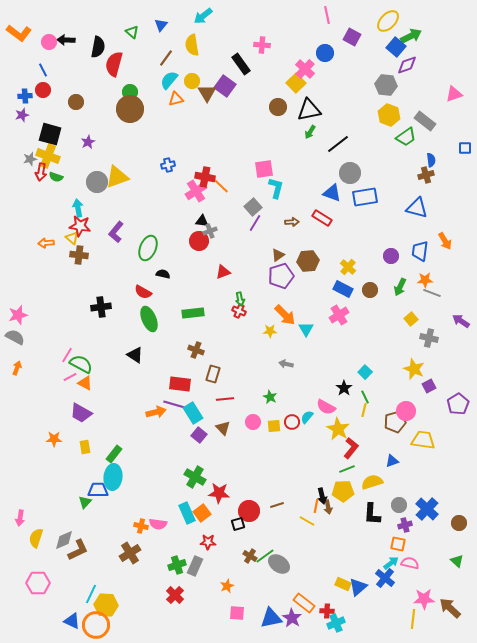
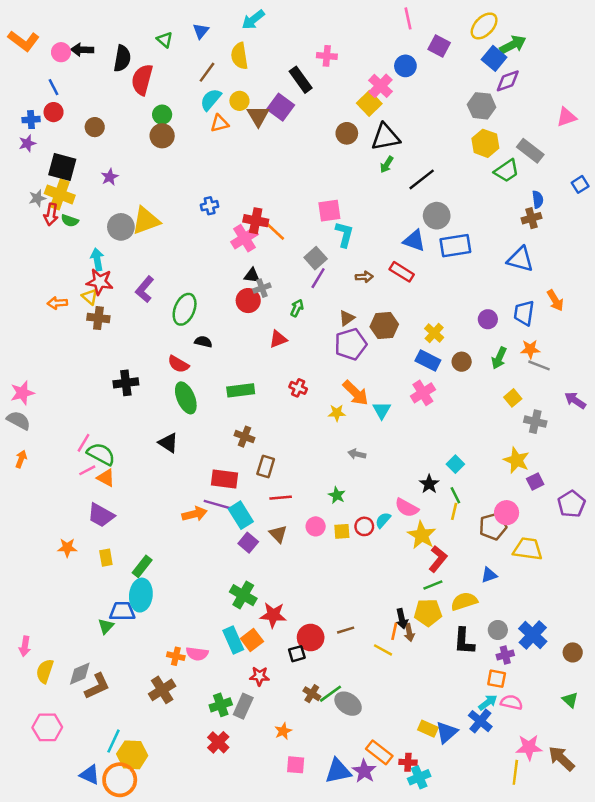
brown circle: (130, 109) -> (162, 136), size x0.7
blue square: (465, 148) -> (580, 184), turned -32
green arrow: (240, 299) -> (297, 308), moved, turned -144

